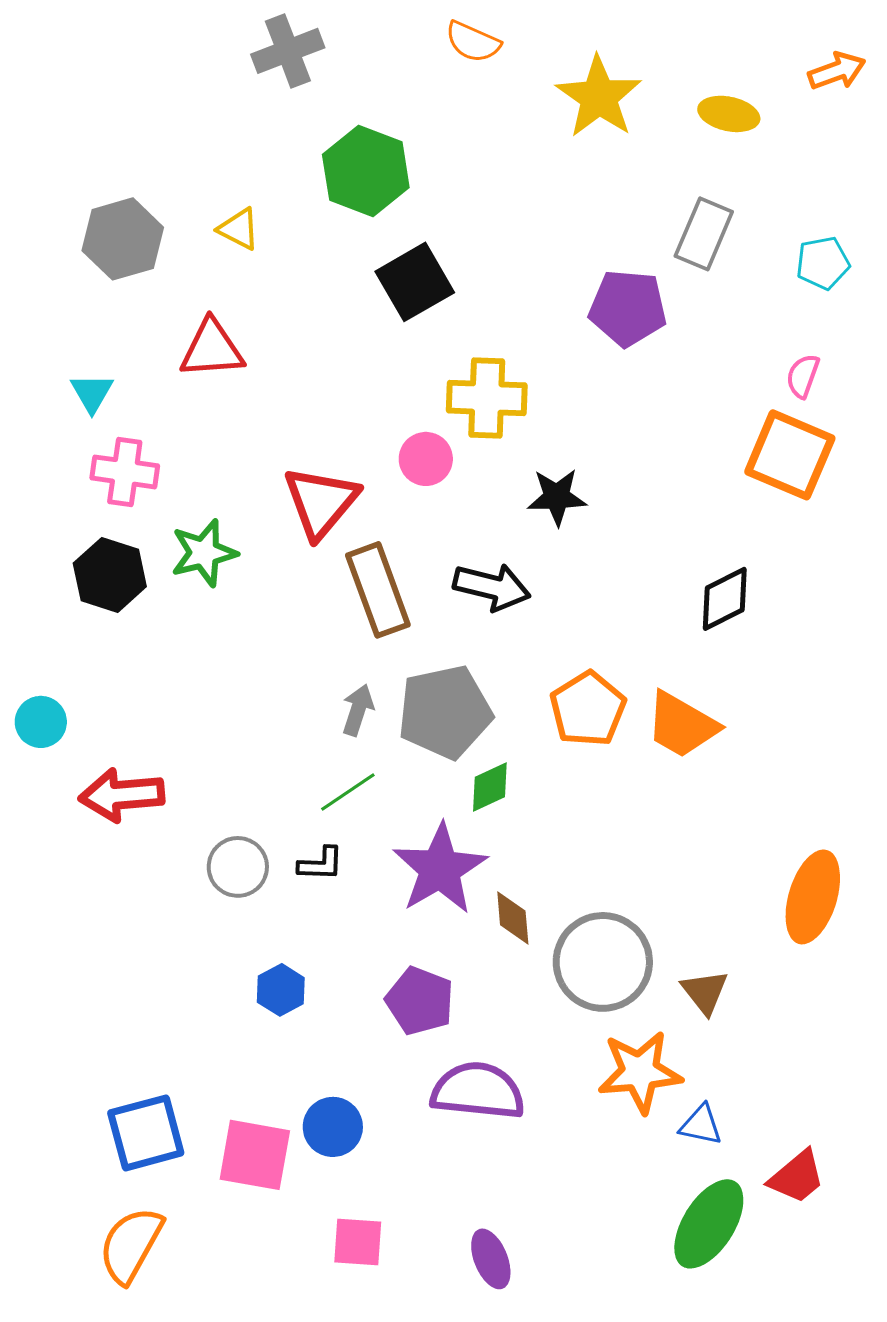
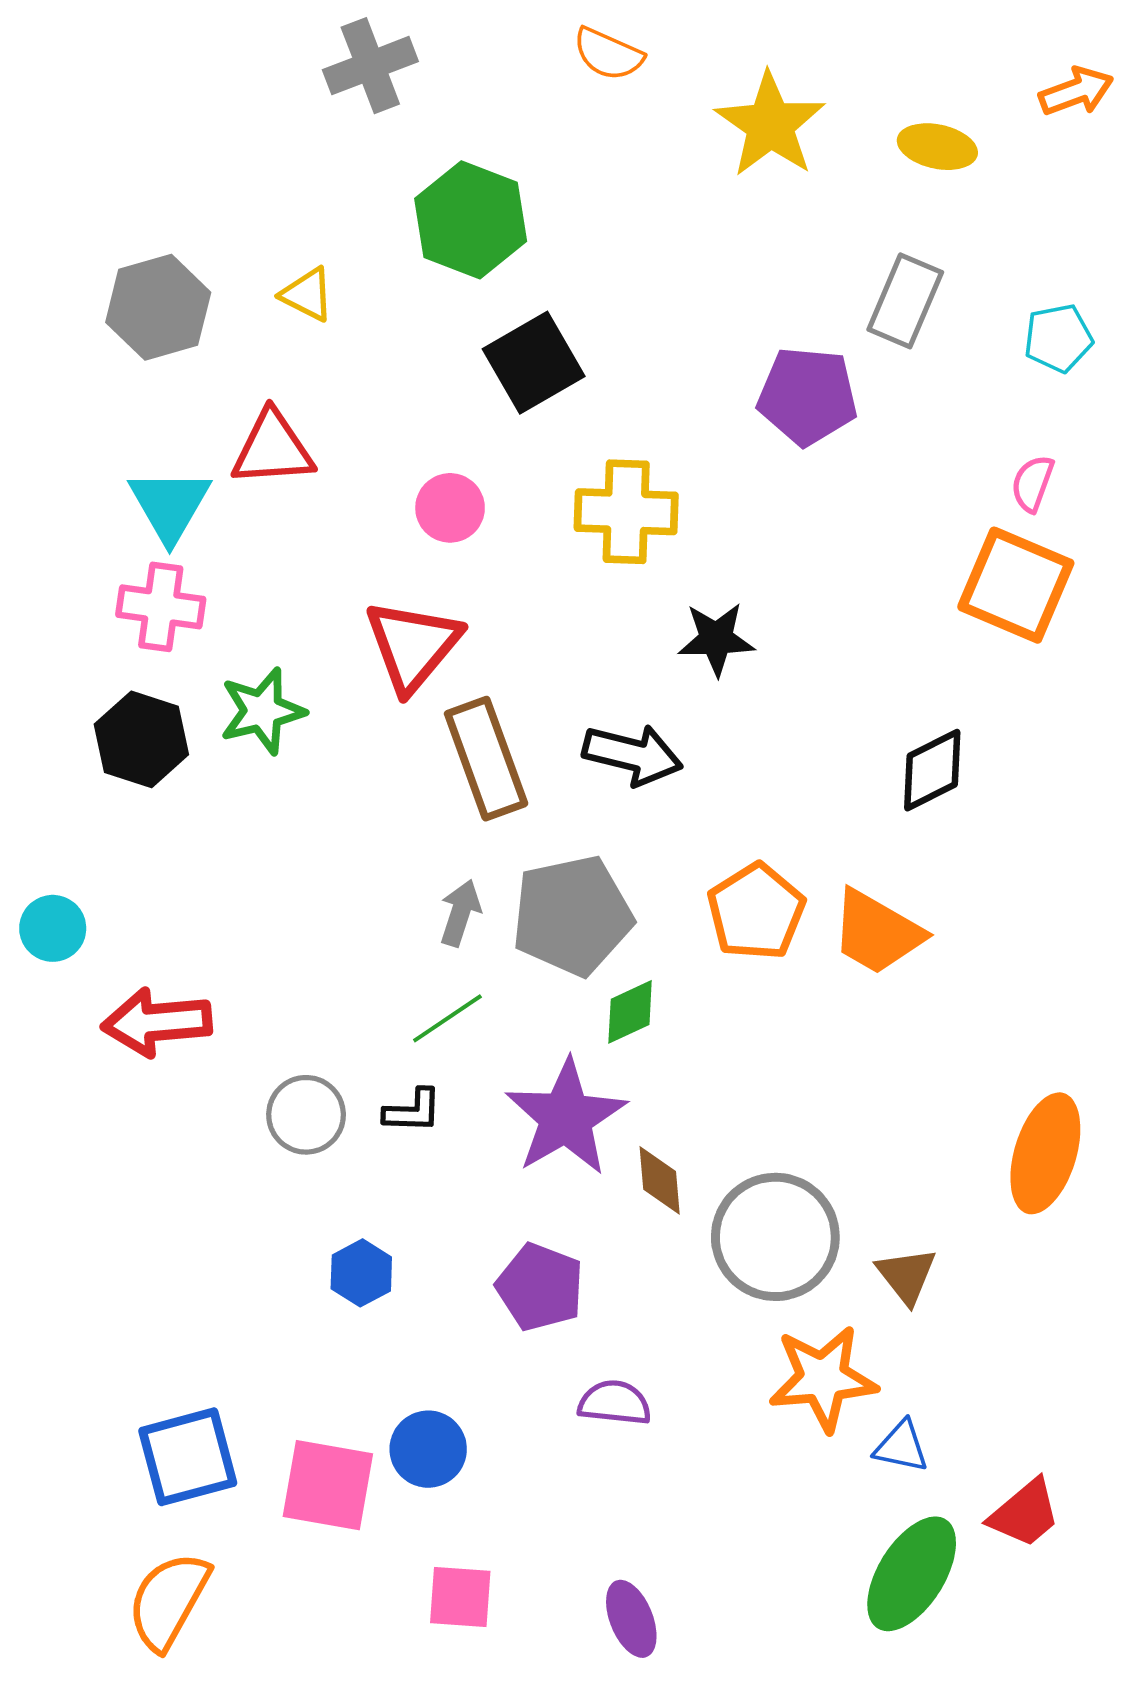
cyan triangle: (92, 393) -> (170, 505), moved, size x1.5
pink circle: (426, 459) -> (450, 508), moved
purple semicircle: (478, 1091) -> (615, 1403), size x0.6

